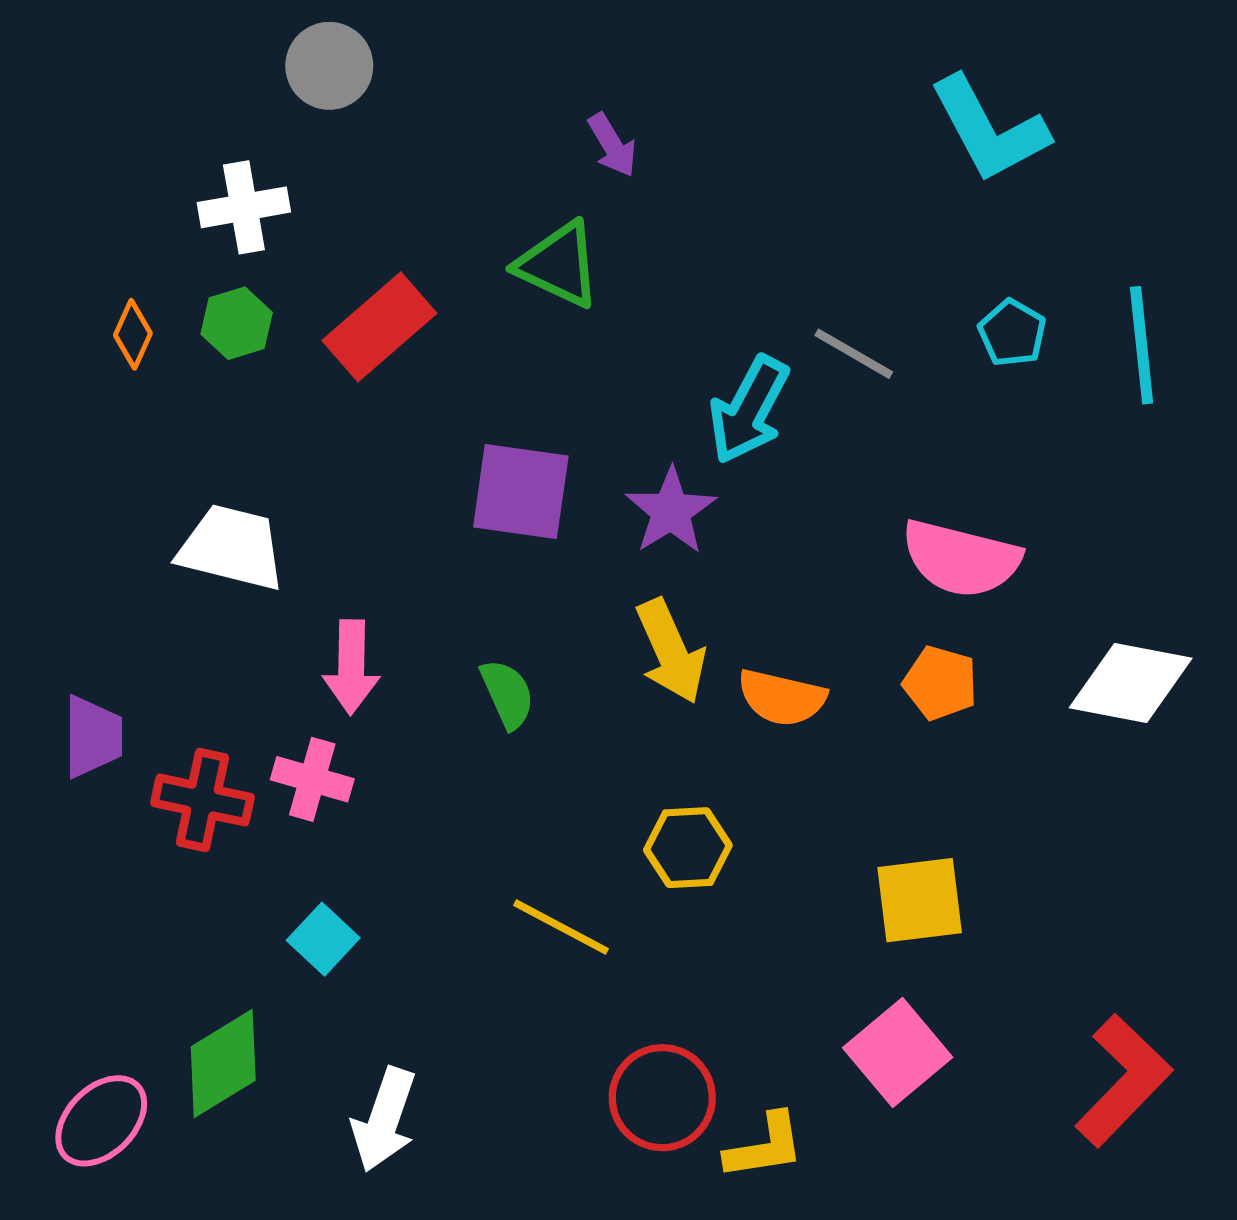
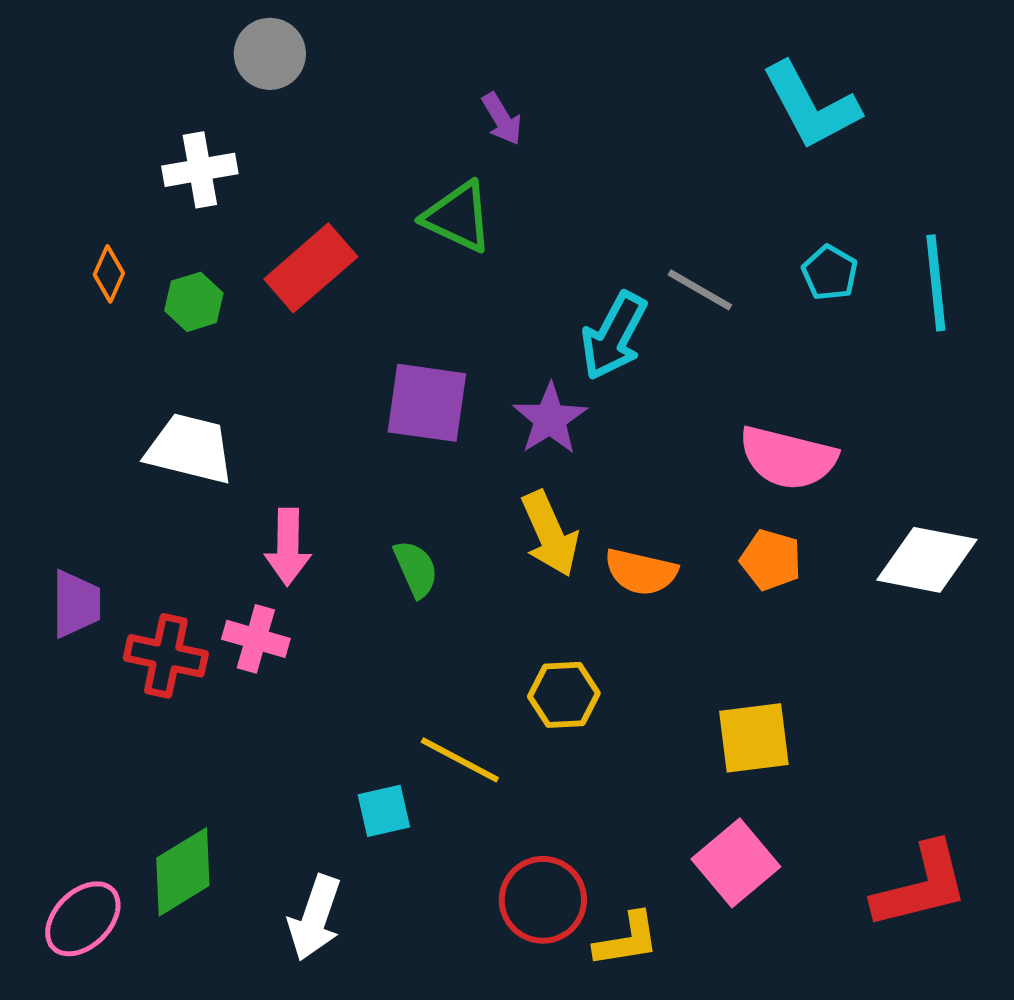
green hexagon: (237, 323) -> (194, 302), moved
cyan square: (323, 939) -> (384, 811), moved, turned 34
red L-shape: (1123, 1081) -> (921, 886), turned 32

